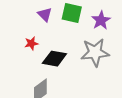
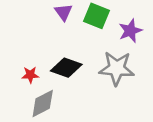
red star: (31, 43) -> (30, 75), moved

